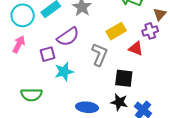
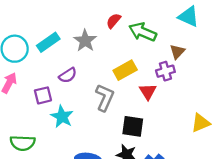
purple semicircle: (68, 37) -> (68, 75), size x0.7
red triangle: (136, 49) -> (148, 92), turned 35
cyan star: (64, 72) -> (62, 117), turned -30

